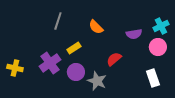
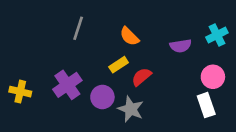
pink circle: (158, 47) -> (213, 77), moved
yellow rectangle: (74, 48) -> (119, 65), moved
red semicircle: (114, 59) -> (142, 77), moved

